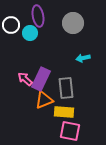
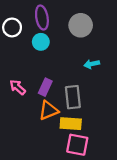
cyan circle: (30, 33) -> (41, 42), moved
pink arrow: (25, 79) -> (18, 87), moved
purple rectangle: (41, 79) -> (45, 87), size x0.7

